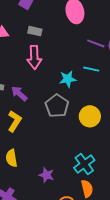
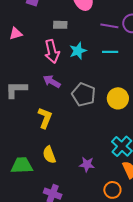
gray rectangle: (35, 31) -> (60, 25), moved
cyan star: (68, 79) -> (78, 51), moved
purple arrow: (19, 94) -> (52, 81), moved

